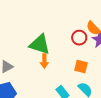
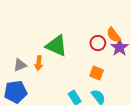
orange arrow: (44, 61) -> (39, 63), moved

